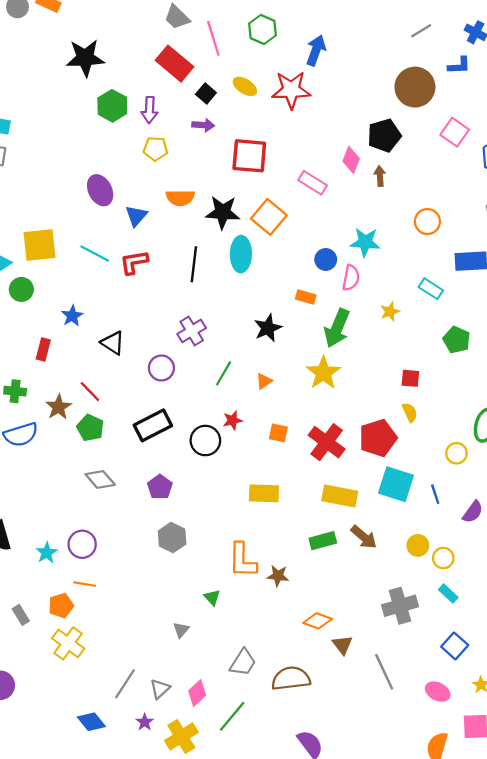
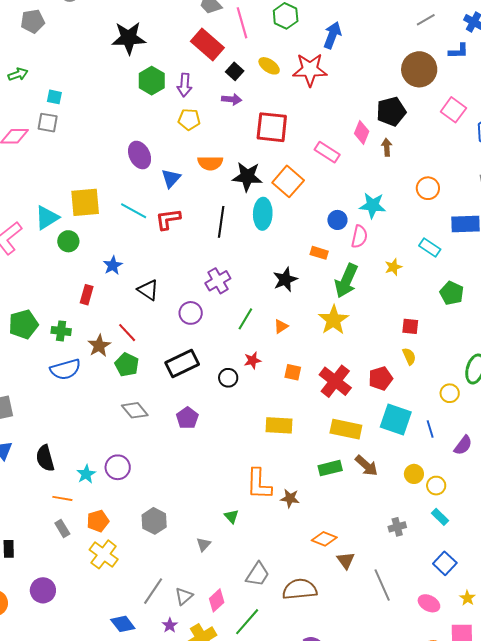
red pentagon: (378, 438) -> (381, 378), size x0.7
black circle: (205, 441) -> (228, 378), size x0.7
gray hexagon: (172, 538) -> (154, 521), moved
orange line: (85, 584) -> (62, 498), moved
gray cross: (400, 606) -> (397, 527), size x0.6

